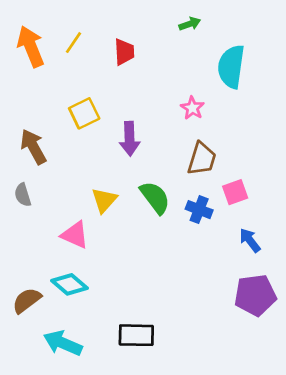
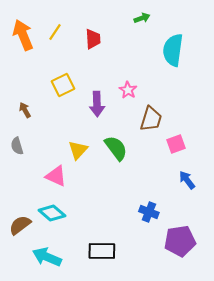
pink star: (192, 108) -> (128, 90), moved
brown arrow: (33, 147) -> (25, 110), size x0.6
blue cross: (199, 210) -> (149, 212), moved
purple pentagon: (255, 295) -> (180, 241), moved

